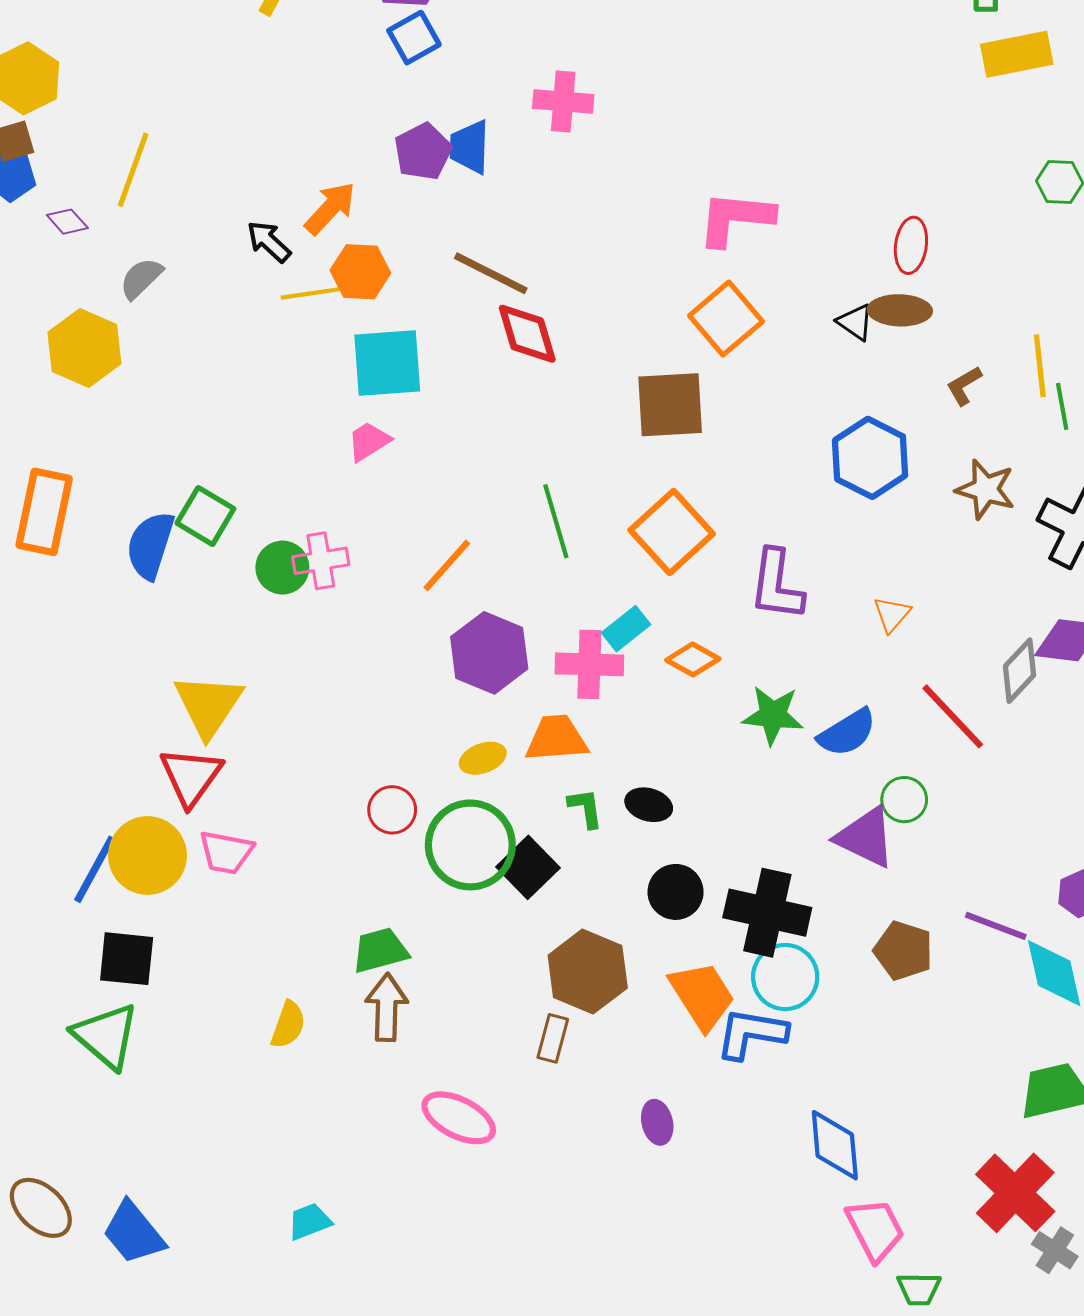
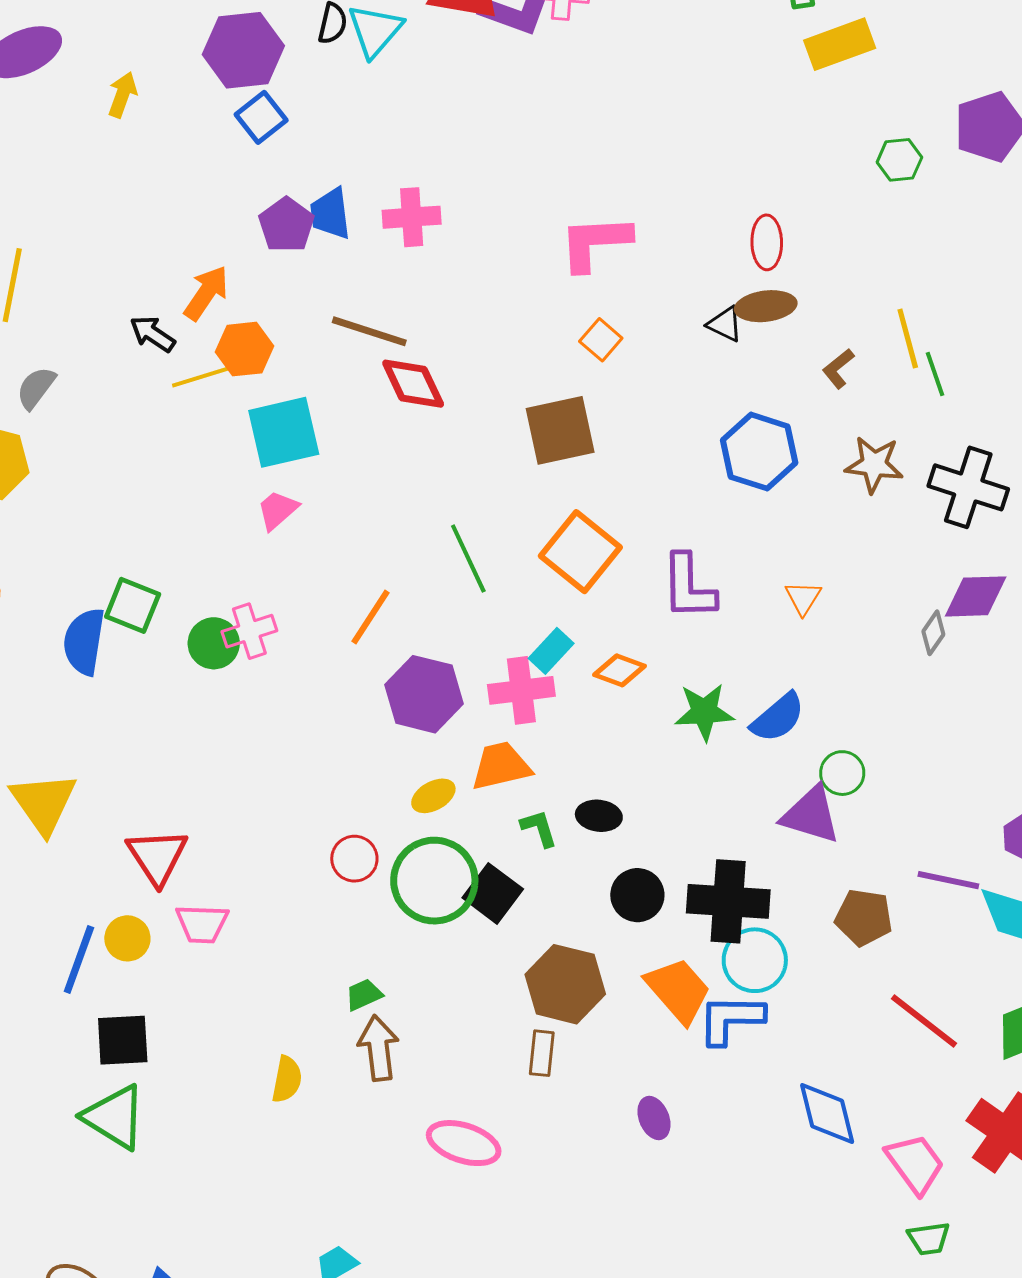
pink cross: (563, 101) -> (412, 217), moved
orange square: (726, 319) -> (601, 340), size x0.6
gray diamond: (1020, 671) -> (933, 633), size x0.7
yellow triangle: (208, 705) -> (43, 803), moved
red line: (953, 716) -> (924, 1021), moved
yellow circle: (148, 855) -> (127, 938), size x0.6
green trapezoid: (380, 950) -> (364, 995), size x0.7
pink trapezoid: (875, 1229) -> (915, 1164), moved

